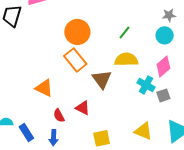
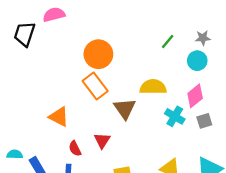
green line: (124, 33) -> (168, 41), moved
gray square: (163, 95) -> (204, 121), moved
red triangle: (83, 108) -> (102, 140), turned 35

